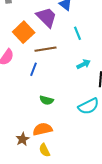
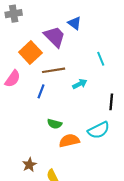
cyan line: (78, 33) -> (101, 59), moved
cyan arrow: (84, 64) -> (80, 84), moved
orange semicircle: (43, 129) -> (69, 141), moved

